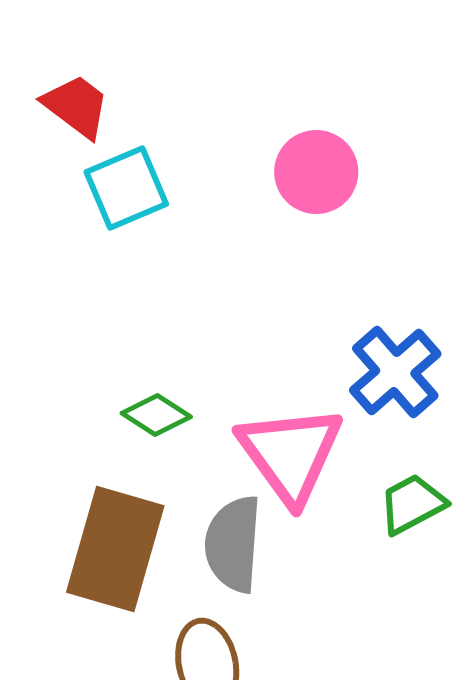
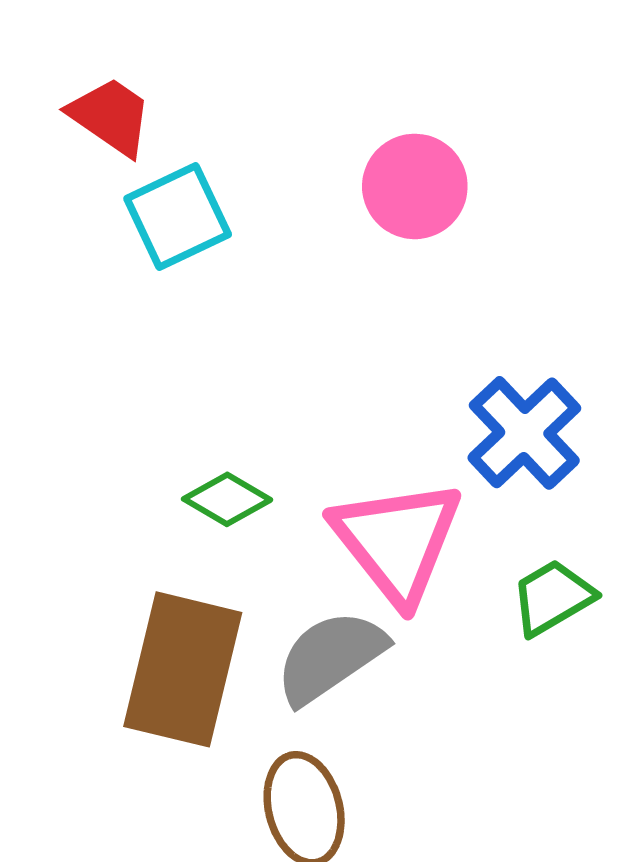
gray semicircle: (233, 544) -> (330, 657), turned 54

